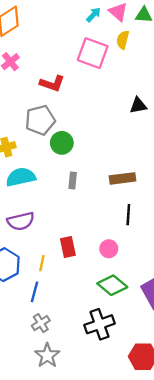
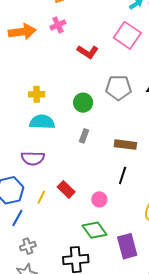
gray pentagon: (40, 120) -> (119, 88), moved
red rectangle: (68, 247) -> (66, 189), turned -48
blue line: (35, 292) -> (17, 218), moved

